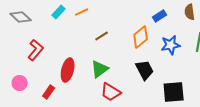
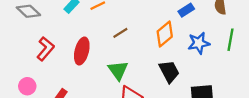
green triangle: (100, 69) -> (118, 70), turned -30
red ellipse: (68, 70) -> (82, 51), moved

